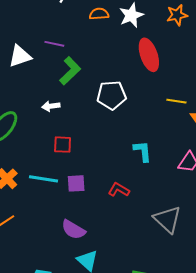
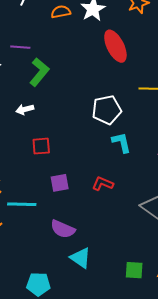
white pentagon: (112, 95) -> (107, 110), moved
cyan line: (43, 179) -> (22, 204), moved

